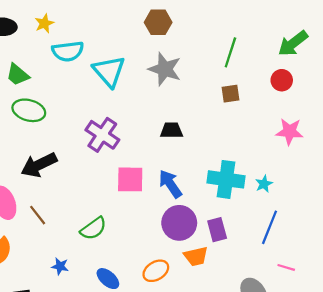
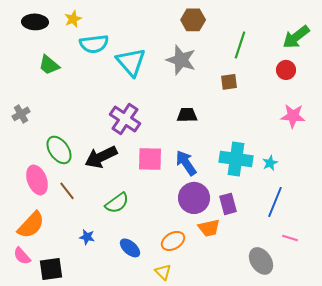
brown hexagon: (158, 22) -> (193, 20), moved
brown square: (230, 94) -> (229, 82), moved
green ellipse: (29, 110) -> (59, 150), moved, turned 40
black arrow: (39, 165) -> (101, 157), moved

